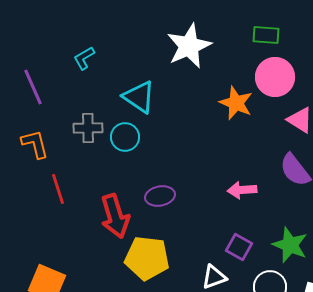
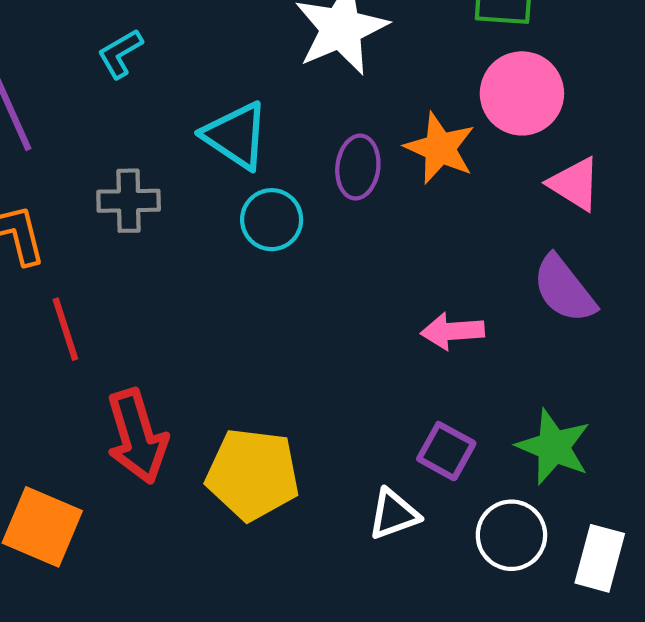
cyan circle: (125, 137) -> (272, 220), moved
purple ellipse: (160, 196) -> (358, 167), moved, turned -72
red arrow: (115, 216) -> (137, 436), moved

